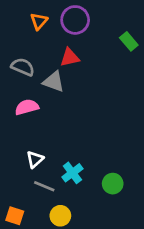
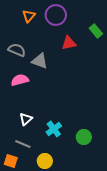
red triangle: (70, 57) -> (69, 43), moved
gray line: (44, 186) -> (23, 144), moved

